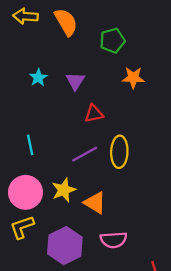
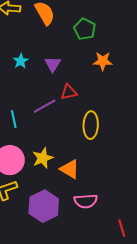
green pentagon: (112, 41) -> (85, 29), turned -30
purple line: (85, 154) -> (45, 106), moved

